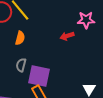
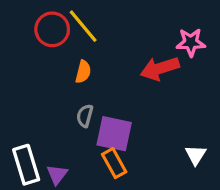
red arrow: (67, 36) -> (160, 68), size x1.6

